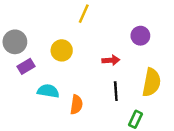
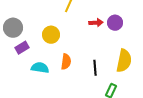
red arrow: (111, 60) -> (96, 23), moved
orange semicircle: (76, 105) -> (66, 62), moved

